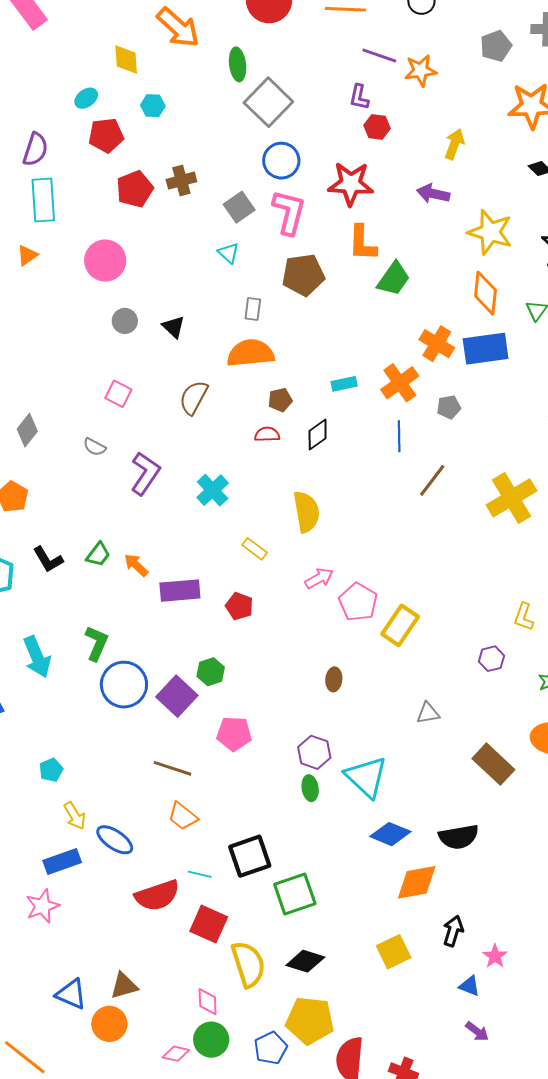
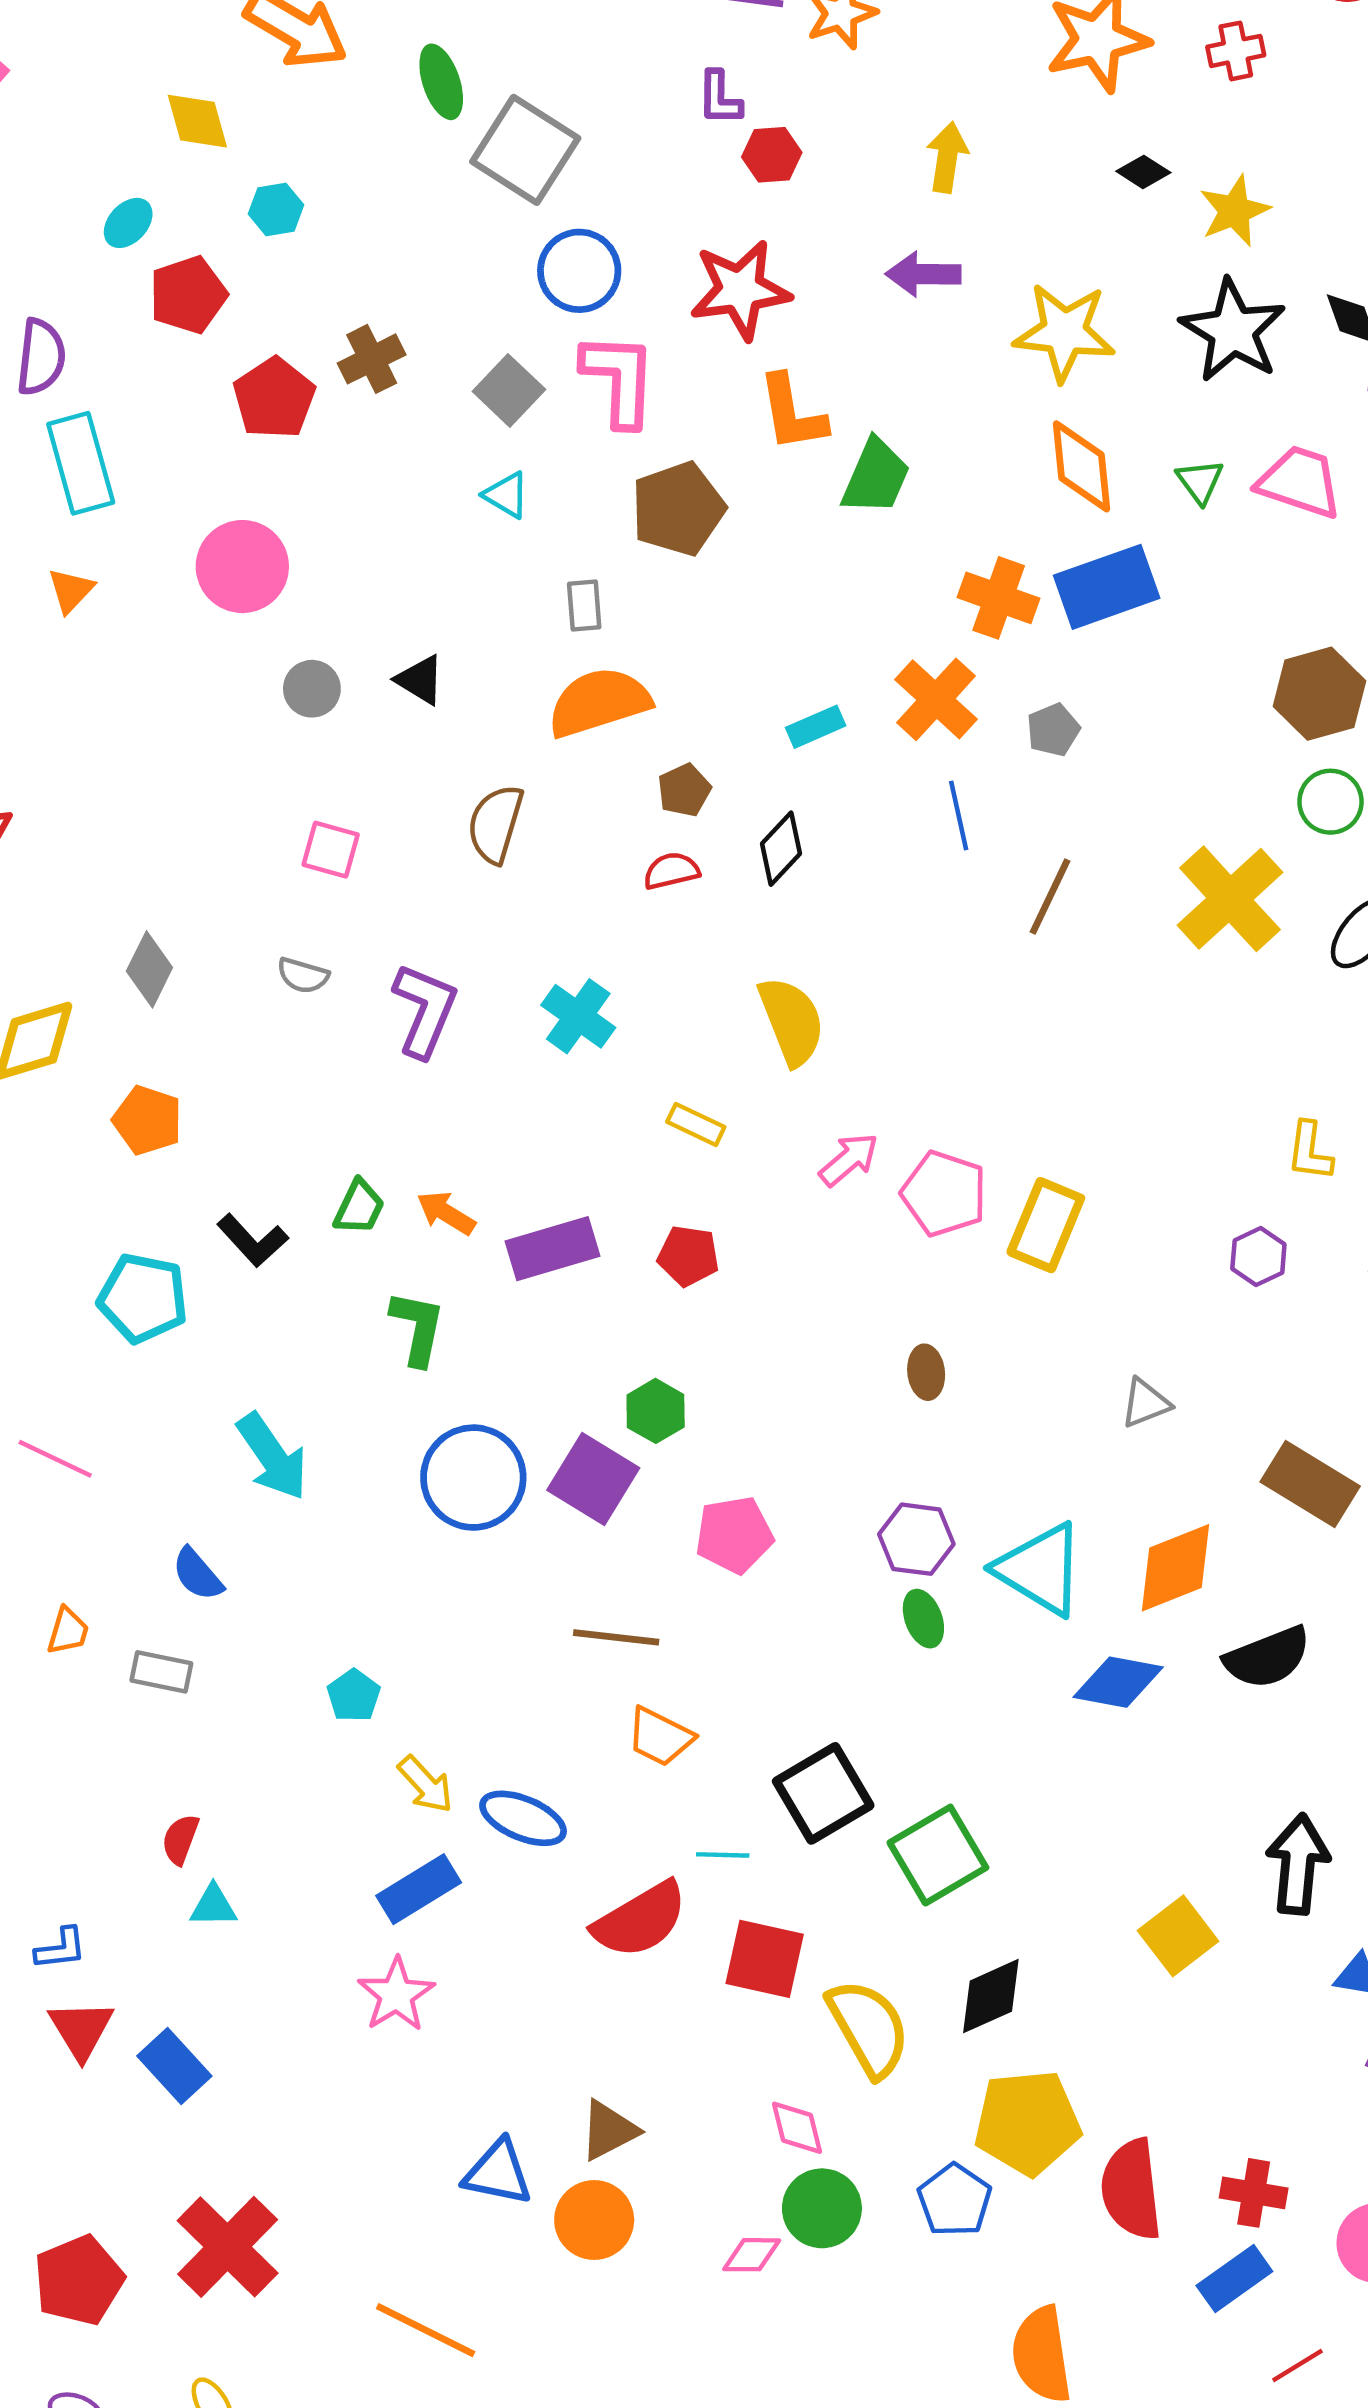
green L-shape: (97, 643) -> (418, 1328), moved
orange diamond: (417, 882) -> (1175, 1568), moved
black arrow: (453, 931) -> (1298, 1864), size x1.4
black diamond: (305, 961) -> (991, 1996), turned -30

